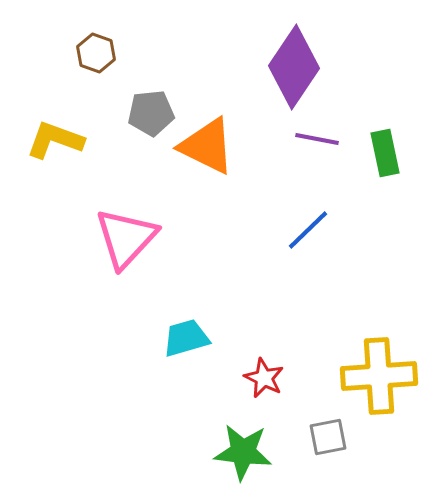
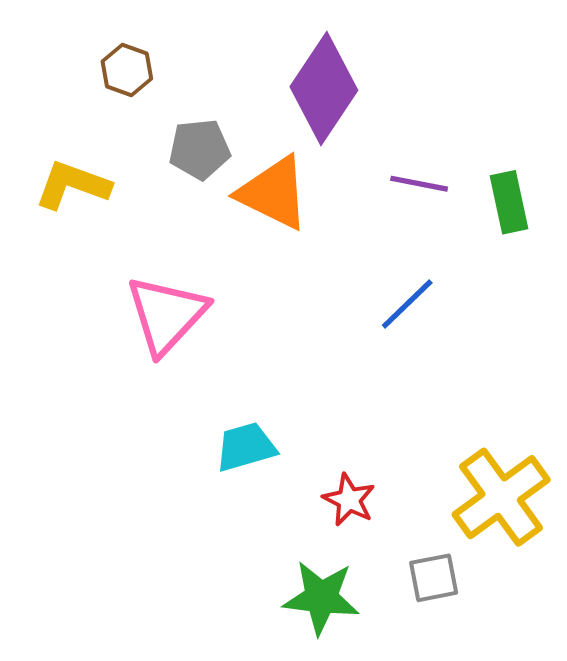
purple diamond: (294, 67) -> (324, 88), moved
yellow cross: (379, 376) -> (501, 497), turned -32

